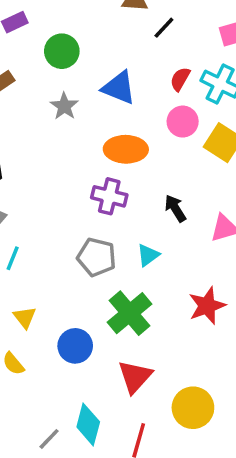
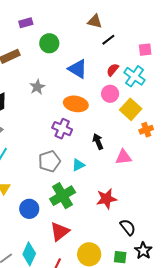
gray star: (64, 106) -> (37, 87), moved
gray pentagon: (96, 257) -> (49, 161), turned 30

